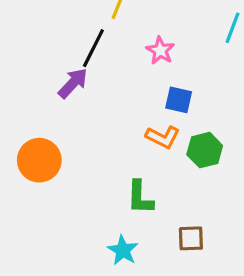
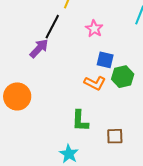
green hexagon: (205, 150) -> (123, 77), moved
brown square: (191, 238) -> (115, 136), moved

